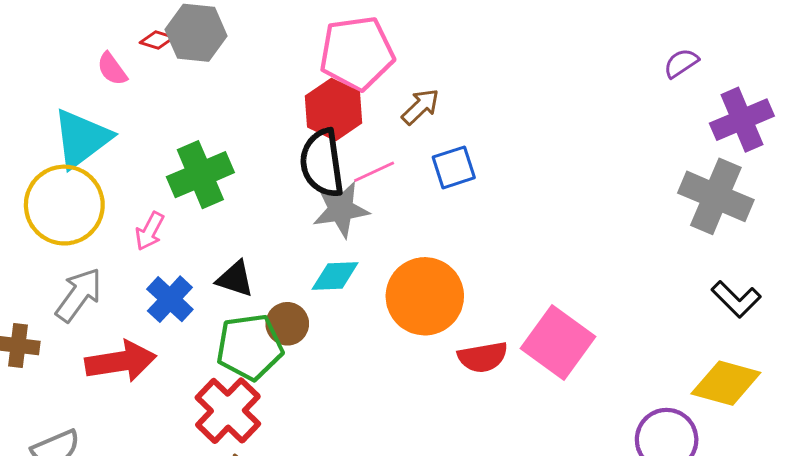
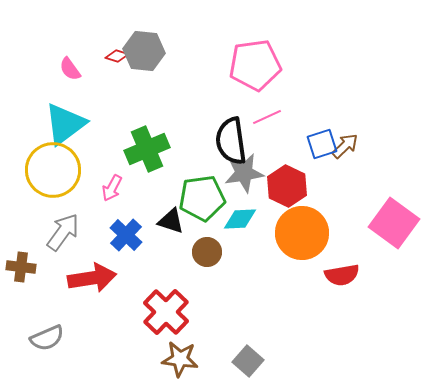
pink semicircle: (112, 69) -> (70, 69), moved
brown arrow: (420, 107) -> (345, 146), moved
red hexagon: (334, 109) -> (287, 186), moved
pink line: (374, 172) -> (267, 117), moved
pink square: (558, 343) -> (394, 223), moved
green pentagon: (250, 347) -> (202, 198), moved

